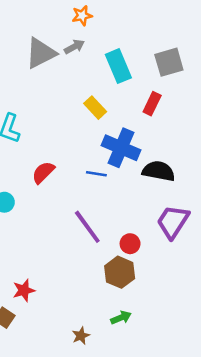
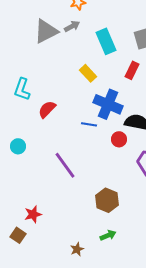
red semicircle: (43, 172) -> (47, 109), moved
purple line: (87, 227) -> (65, 165), moved
red circle: (130, 244) -> (119, 139), moved

